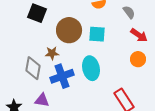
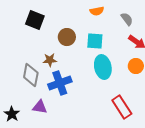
brown circle: (69, 30) -> (67, 37), size x0.7
cyan ellipse: (91, 68) -> (103, 67), moved

